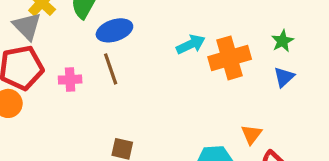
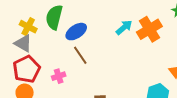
pink cross: (70, 80) -> (59, 76), moved

